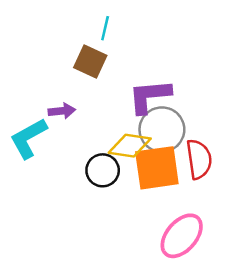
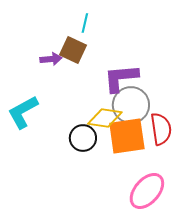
purple arrow: (62, 111) -> (51, 59), moved

